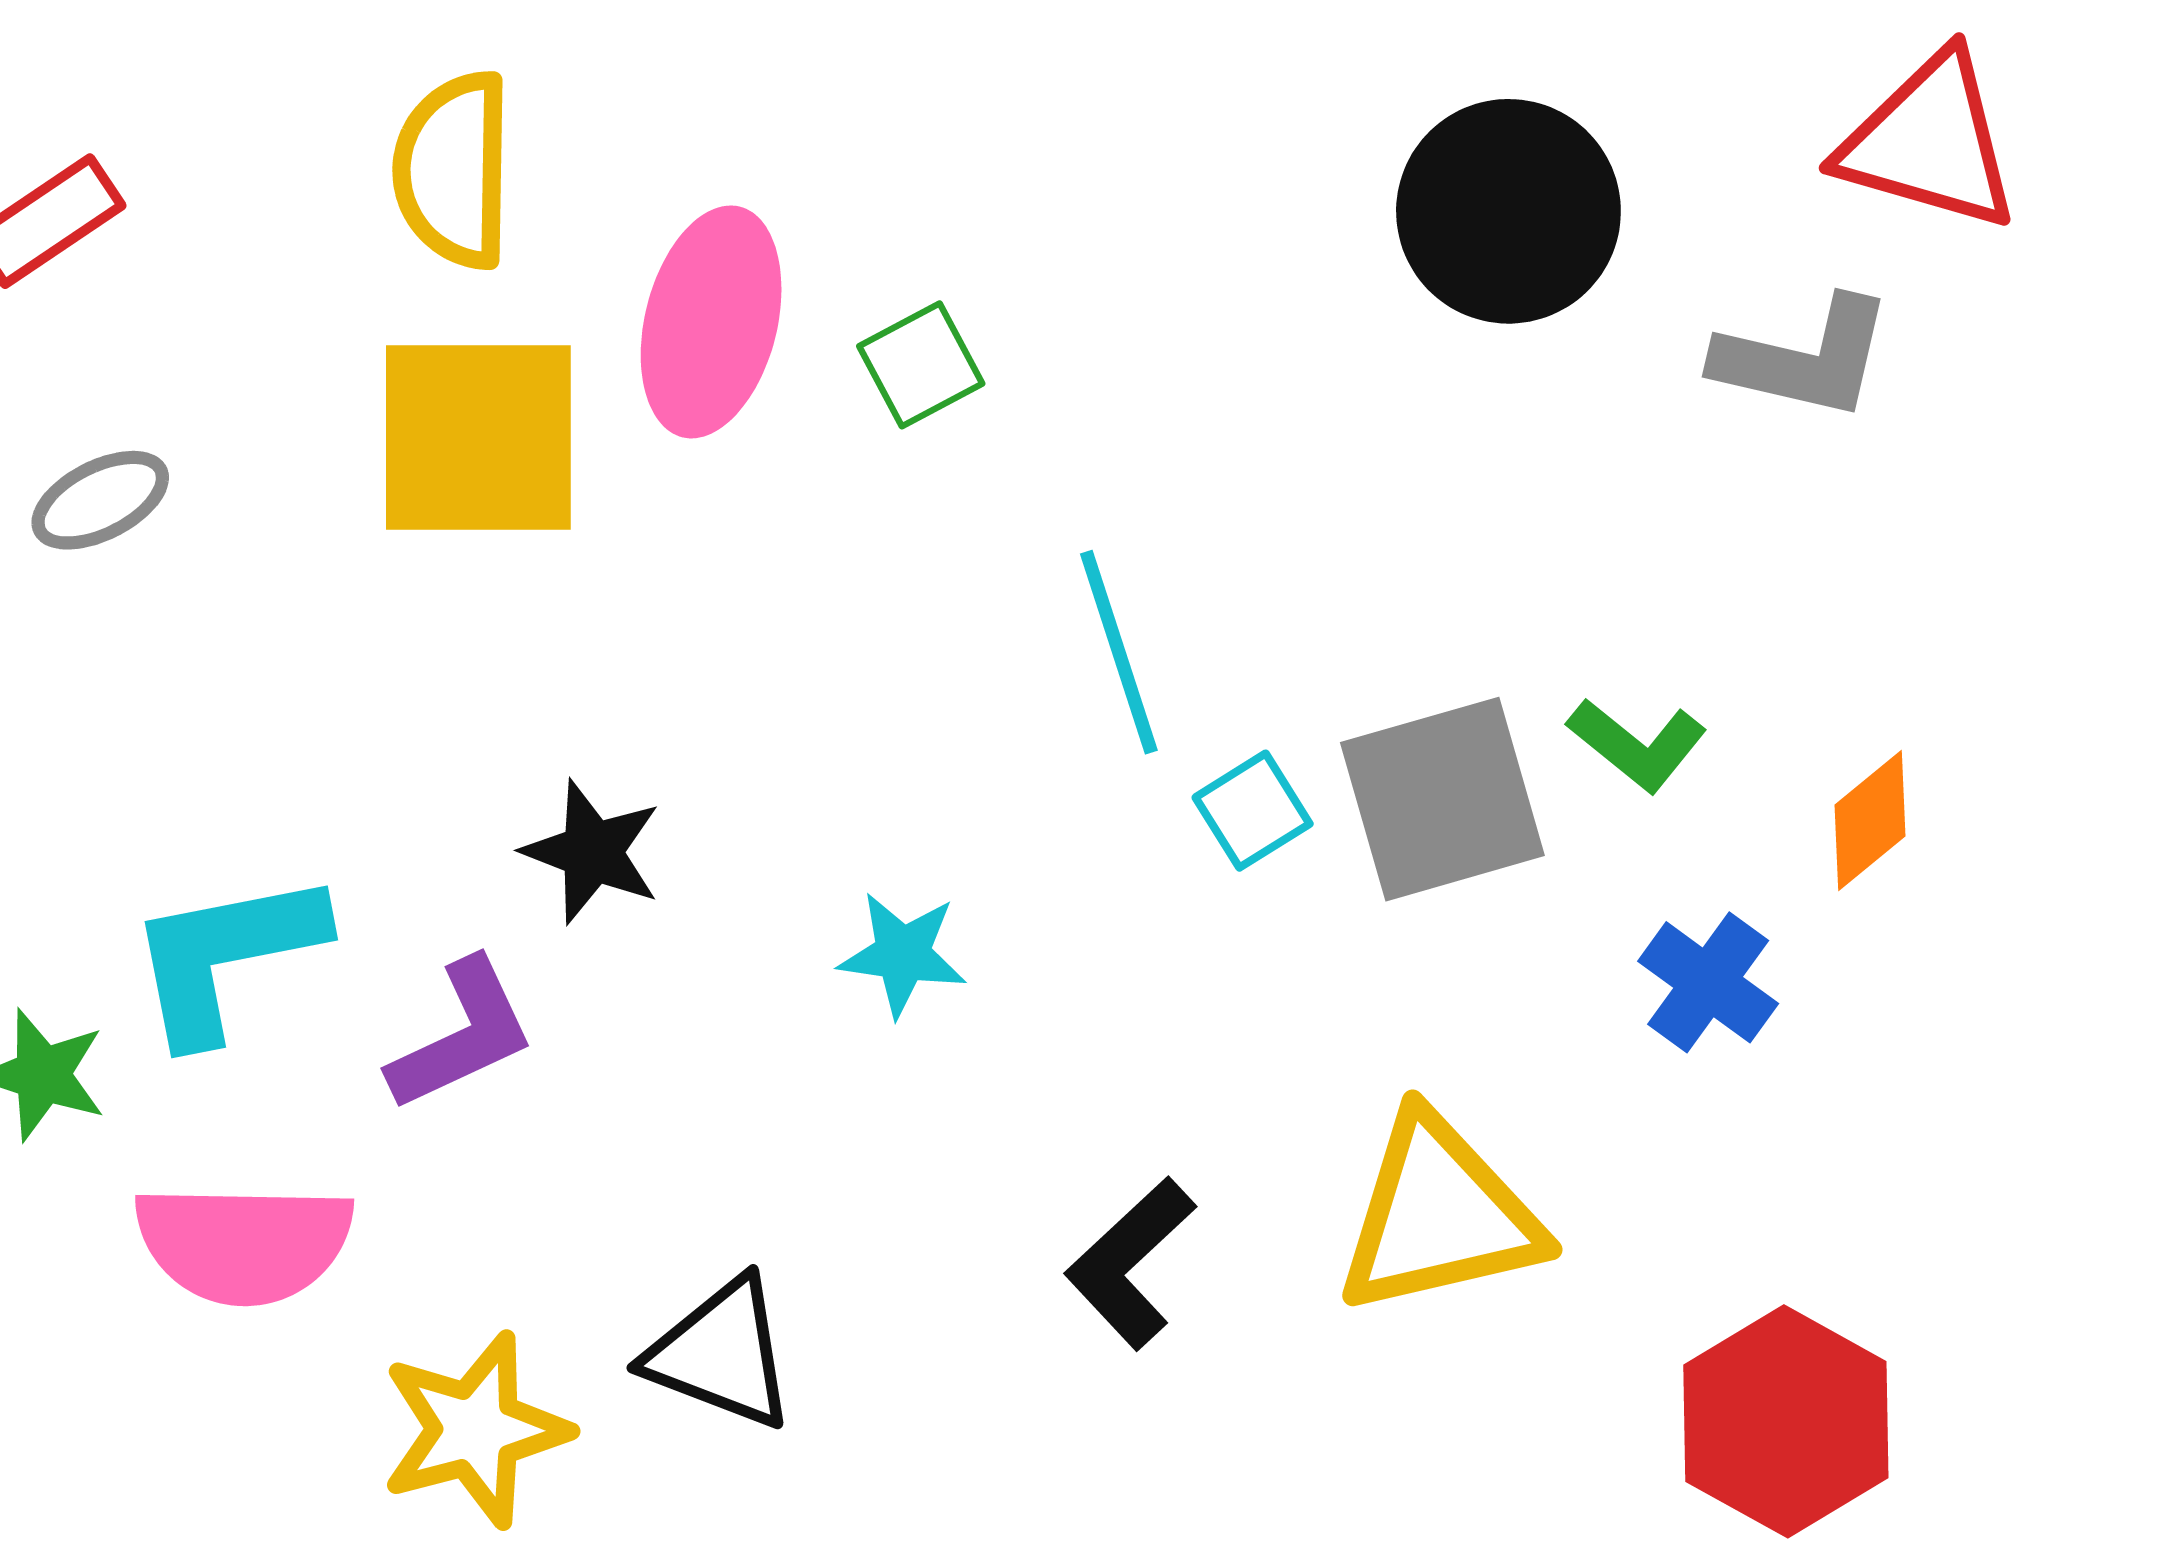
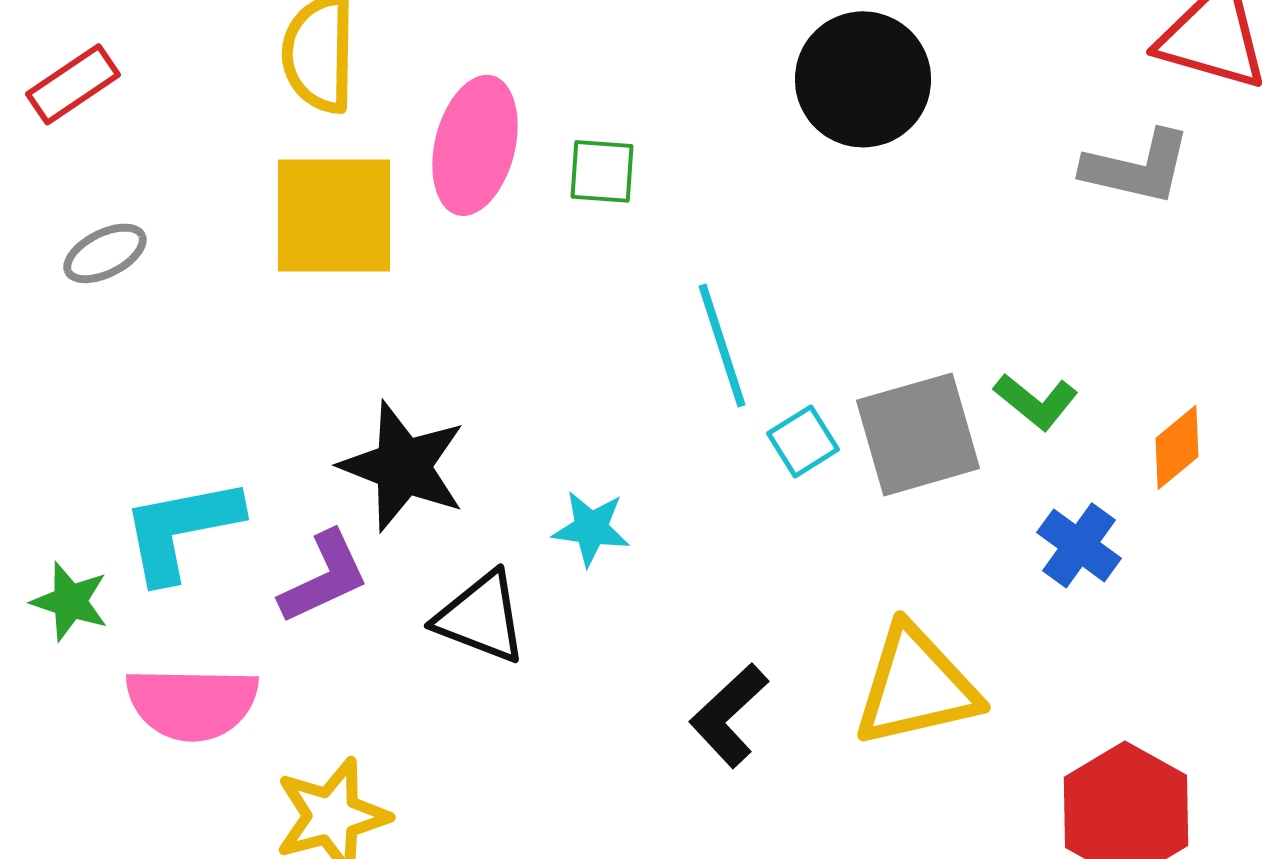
black circle: (1508, 211) -> (863, 79), moved
green square: (921, 365) -> (602, 171), turned 32
black star: (592, 852) -> (403, 466), size x1.5
black triangle: (721, 1354) -> (481, 617), moved

